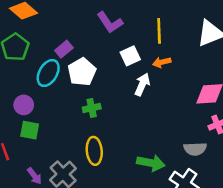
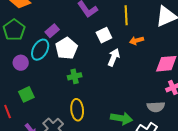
orange arrow: (162, 62) -> (137, 40), moved
purple circle: (24, 105) -> (21, 63), moved
green square: (30, 130) -> (26, 94), turned -35

